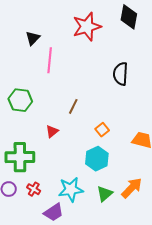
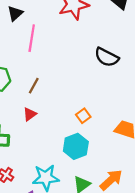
black semicircle: (120, 74) -> (107, 57), turned -70
brown line: (73, 106) -> (34, 86), moved

